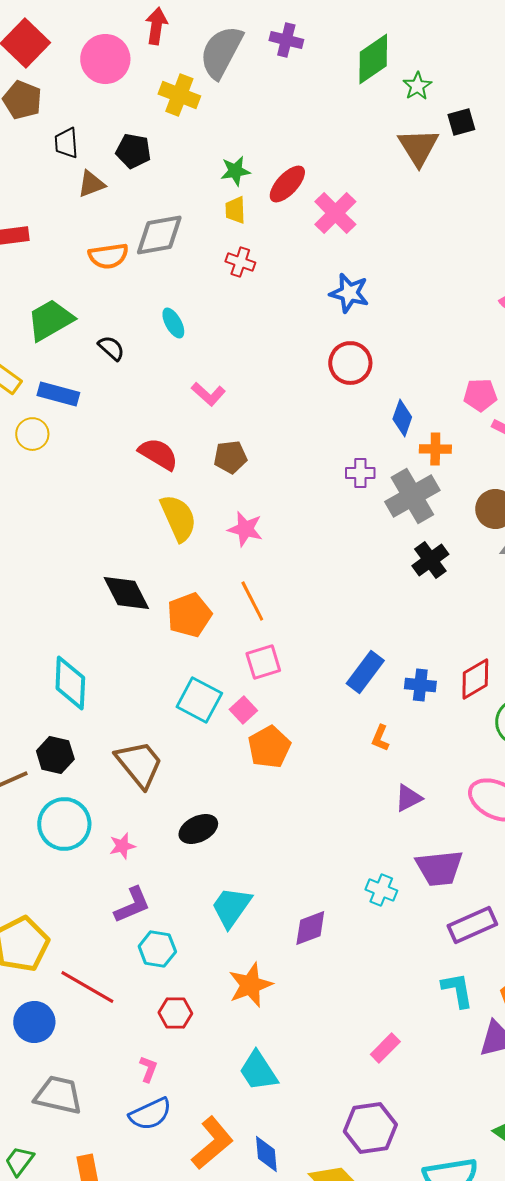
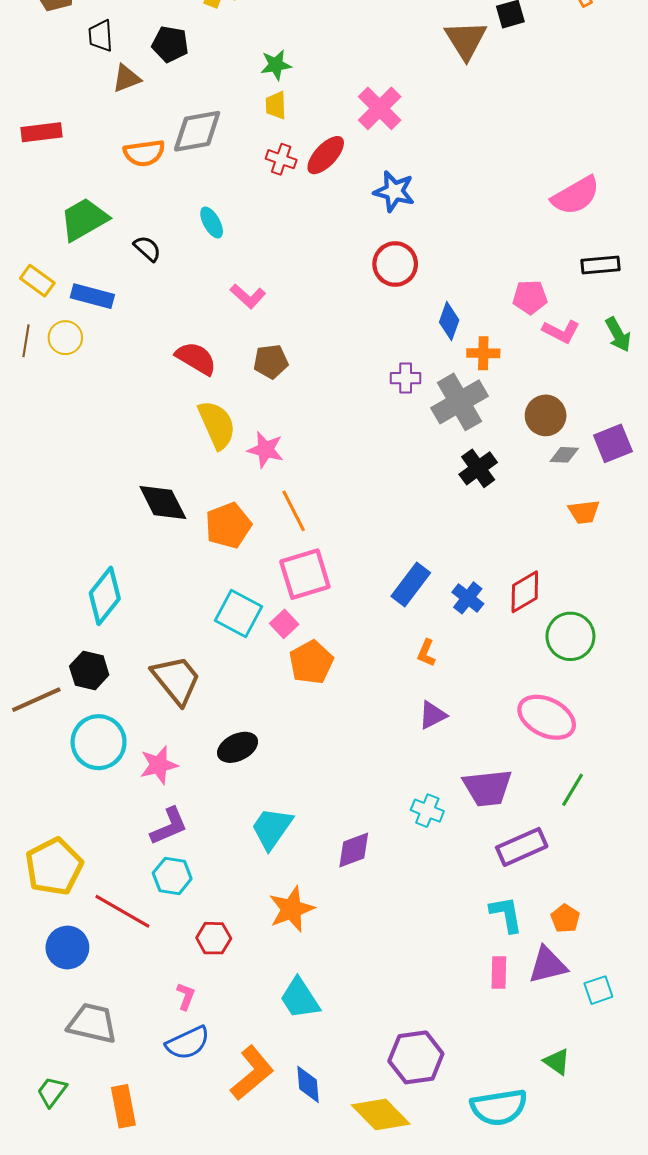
red ellipse: (287, 184) -> (326, 155), moved
pink star: (245, 529) -> (266, 450), moved
pink square: (263, 662) -> (305, 574), size x1.4
cyan diamond: (70, 683) -> (105, 596), turned 36
blue cross: (420, 685) -> (468, 598), turned 32
purple triangle: (408, 798) -> (433, 715), moved
pink star: (122, 846) -> (159, 765), size x1.4
cyan hexagon: (157, 949) -> (172, 876), moved
pink rectangle: (385, 1048) -> (499, 972), moved, turned -44

